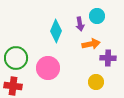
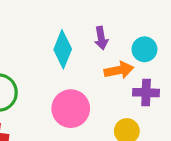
cyan circle: (97, 16) -> (144, 49), moved
pink circle: (48, 68) -> (71, 109), moved

